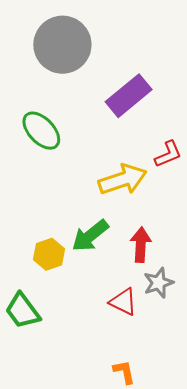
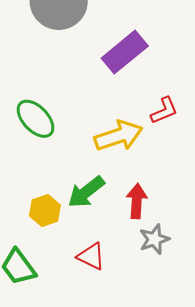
green ellipse: (41, 131) -> (35, 119), moved
red triangle: (123, 302) -> (91, 256), moved

